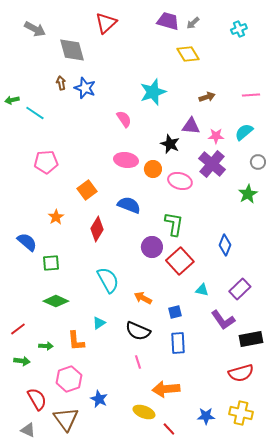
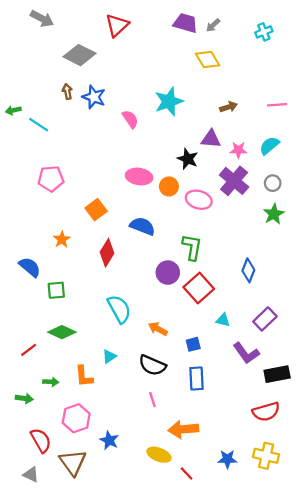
gray arrow: (35, 29) -> (42, 19), moved
gray diamond: (72, 50) -> (79, 55), turned -48
pink semicircle: (124, 119) -> (130, 119), moved
gray circle: (258, 162) -> (273, 183), moved
red line: (18, 329) -> (29, 350), moved

